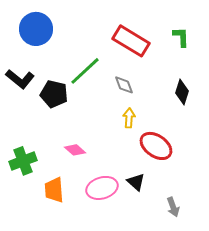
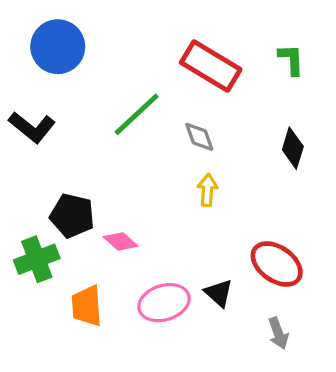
black pentagon: (54, 94) -> (72, 216), moved
red ellipse: (156, 146) -> (277, 264), moved

